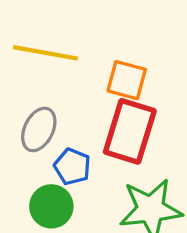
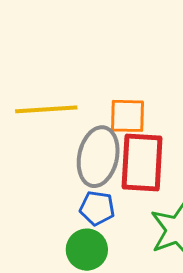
gray ellipse: (39, 129) -> (98, 157), moved, size x1.4

